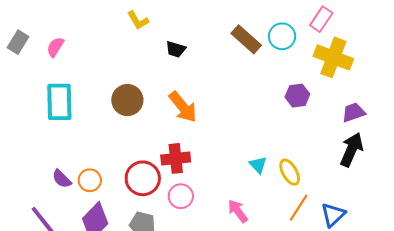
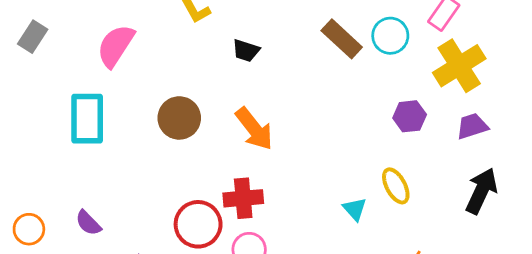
pink semicircle: (55, 47) -> (116, 46), moved, size x1.6
yellow cross: (333, 57) -> (459, 66), turned 36
purple trapezoid: (353, 112) -> (472, 126), moved
yellow ellipse: (290, 172) -> (396, 186), moved
orange circle: (90, 180) -> (29, 229), moved

